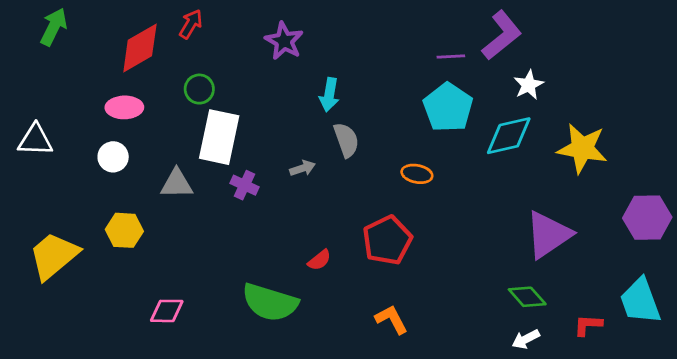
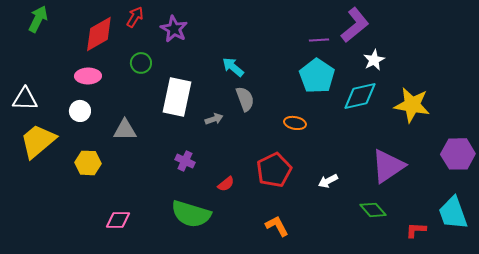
purple star: (284, 41) -> (174, 29), moved
cyan arrow: (329, 95) -> (233, 67), turned 120
white rectangle: (219, 137) -> (177, 97), moved
purple cross: (245, 185) -> (185, 161), moved
yellow trapezoid: (54, 256) -> (38, 141), moved
white arrow: (526, 339) -> (328, 181), moved

